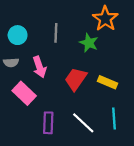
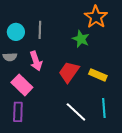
gray line: (56, 33) -> (40, 30), moved
purple rectangle: (48, 123) -> (18, 112), moved

